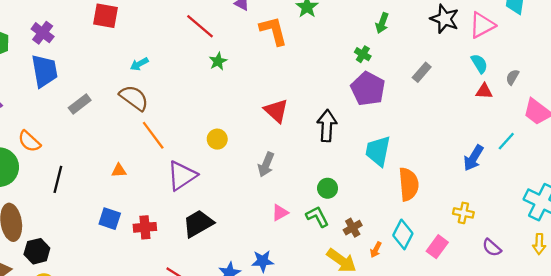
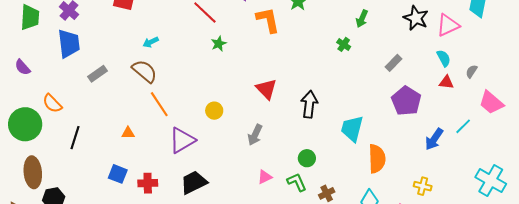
purple pentagon: (368, 89) -> (406, 101), moved

